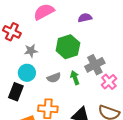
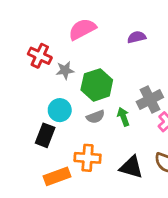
green hexagon: (68, 47) -> (97, 85), moved
gray star: (31, 51) -> (65, 70), moved

